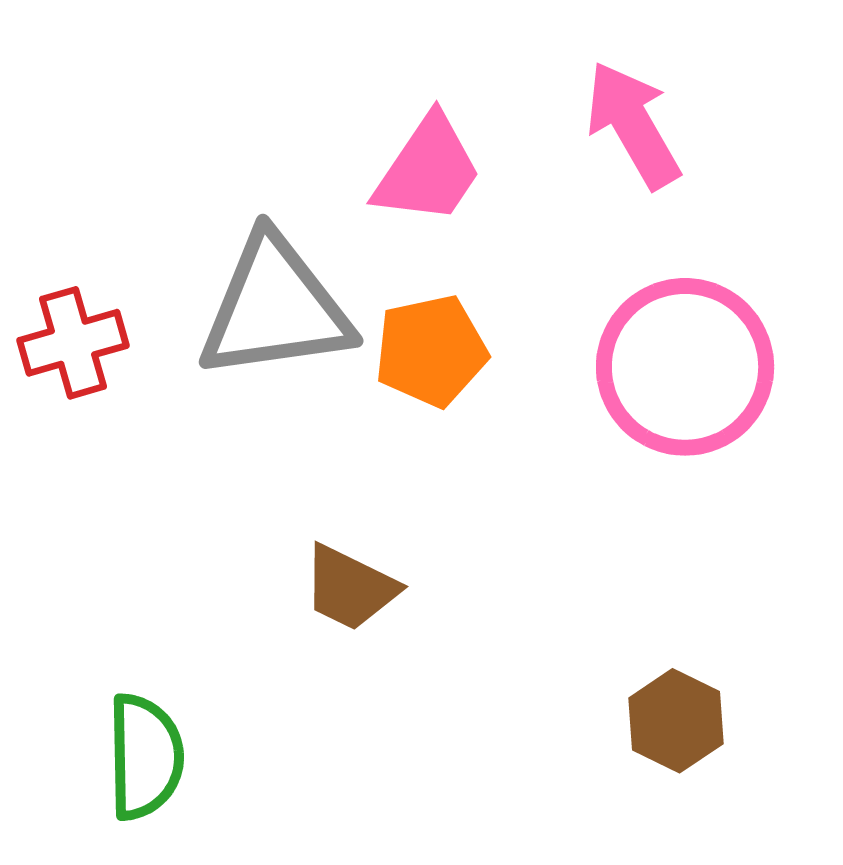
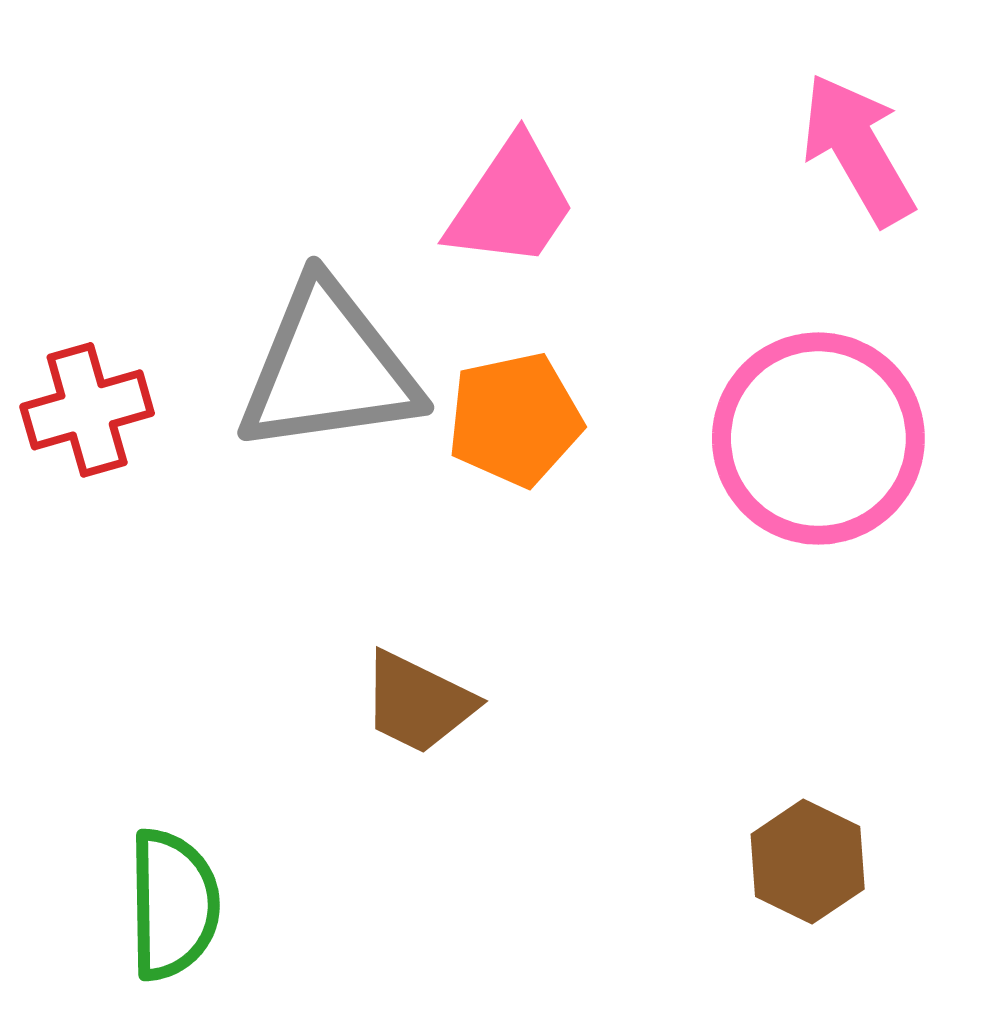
pink arrow: (633, 125) -> (858, 149), moved

